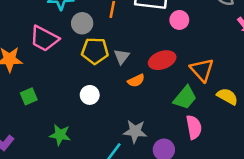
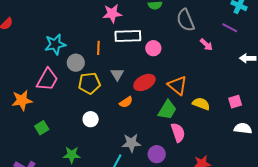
pink trapezoid: (44, 39) -> (47, 80), turned -80
gray triangle: (122, 57) -> (117, 74), moved

